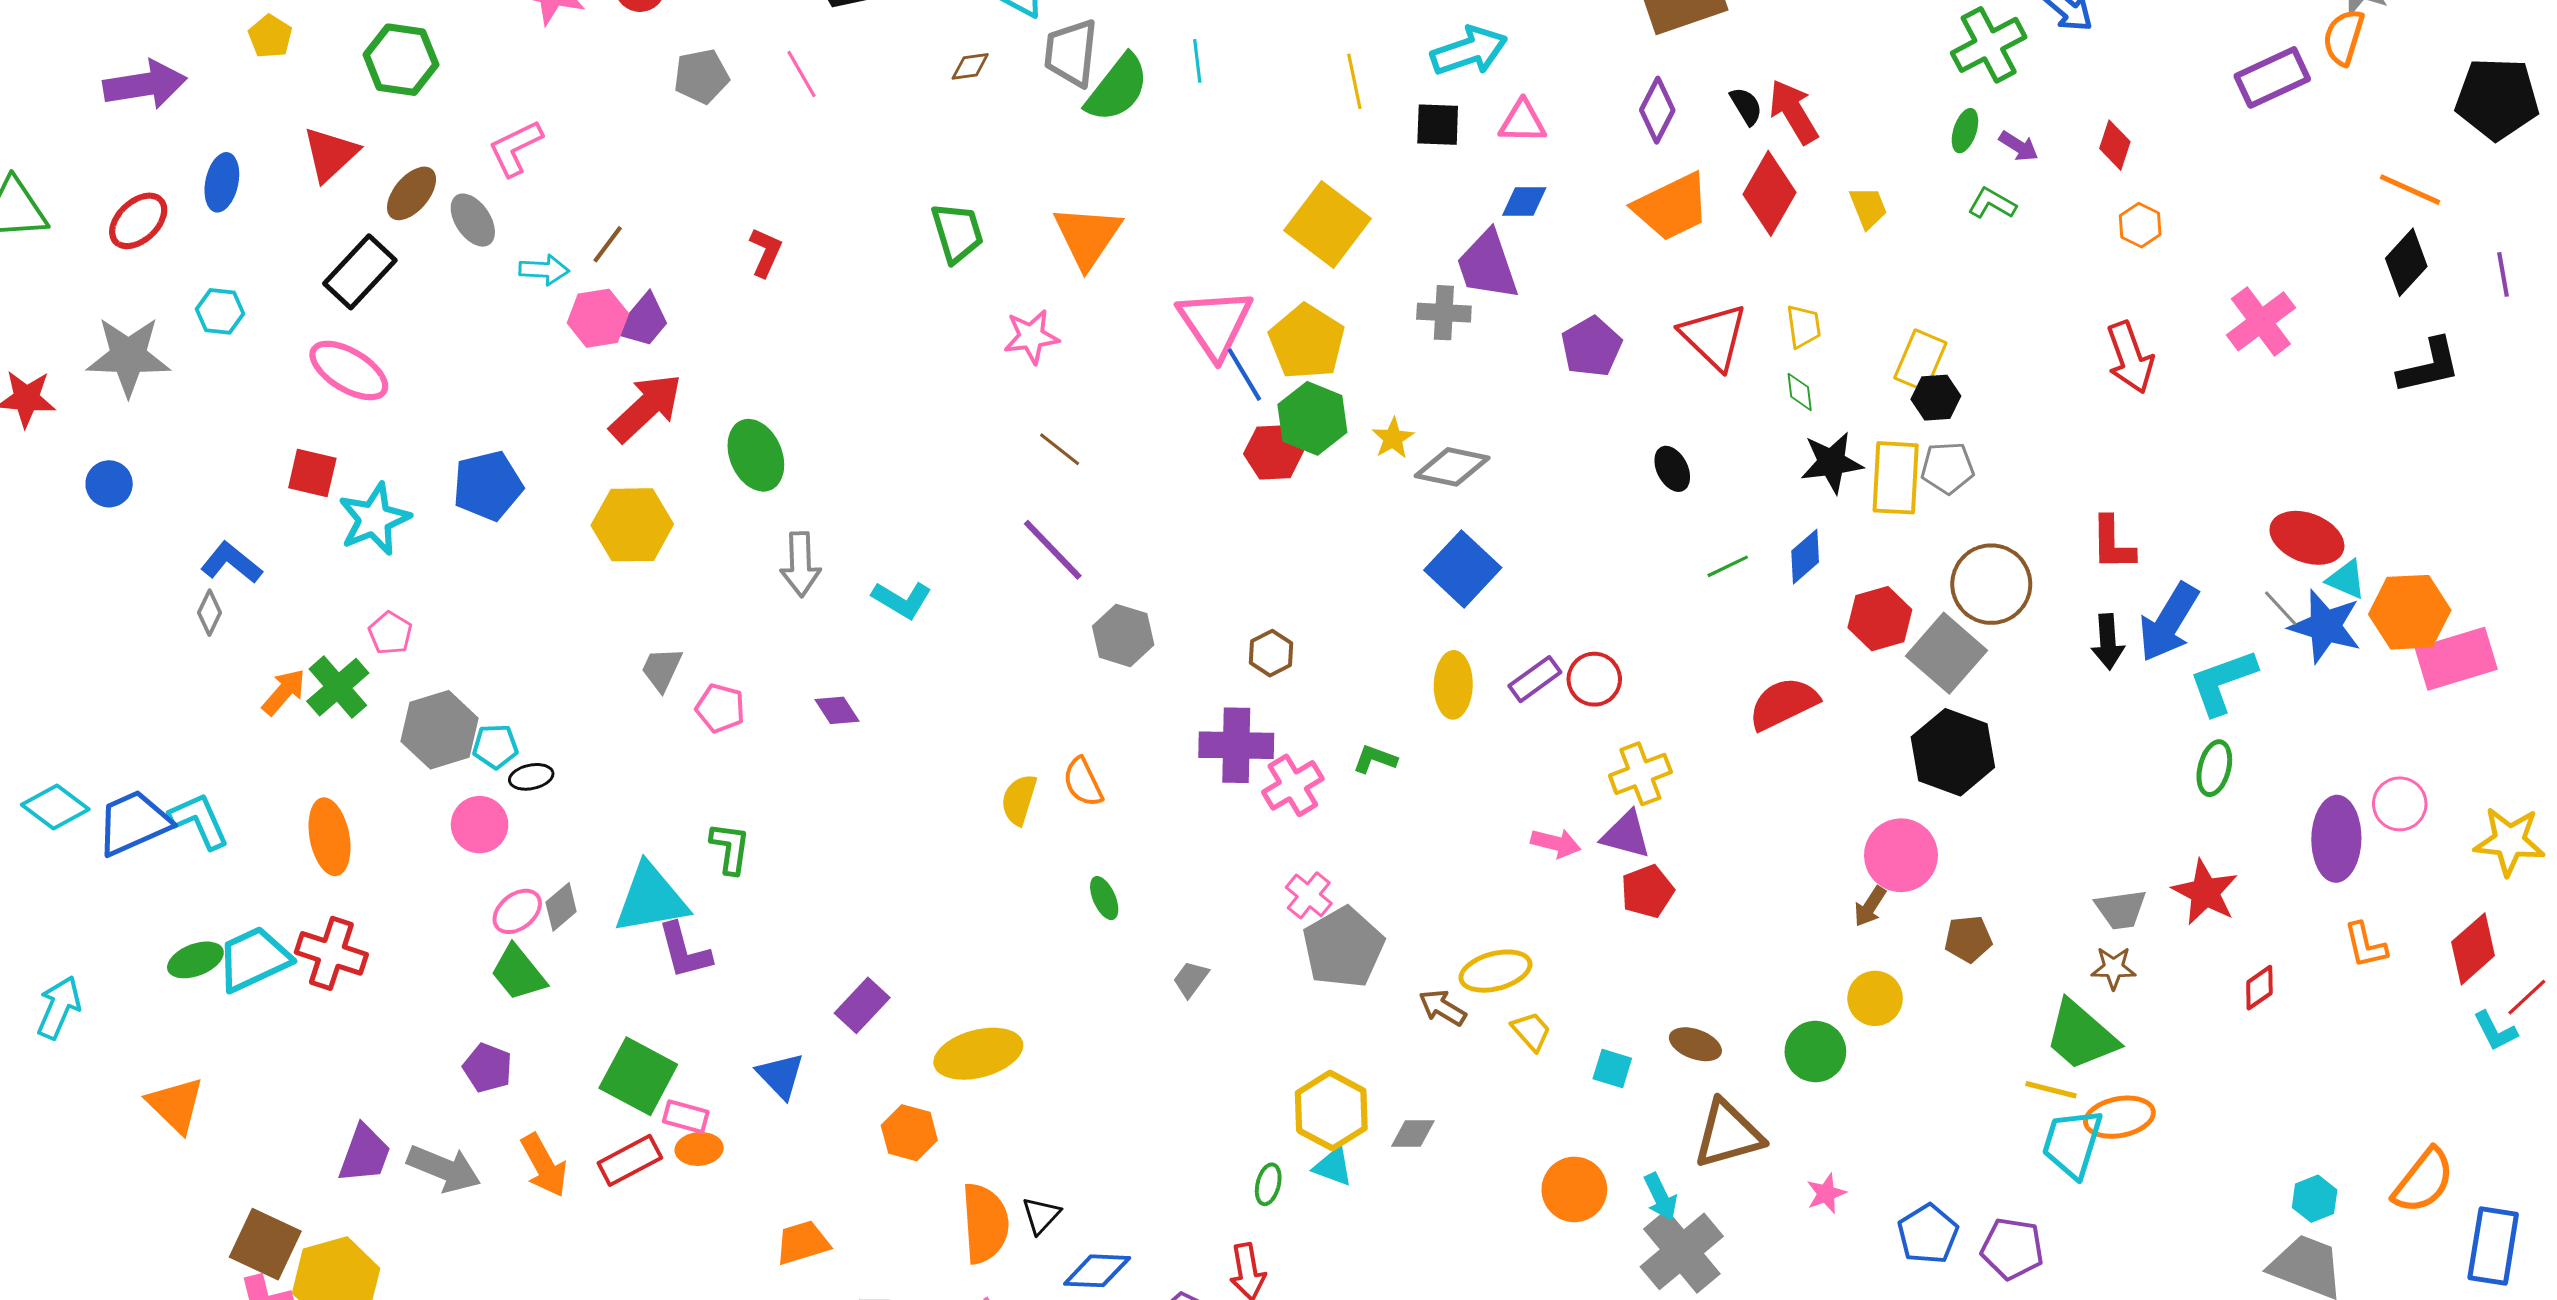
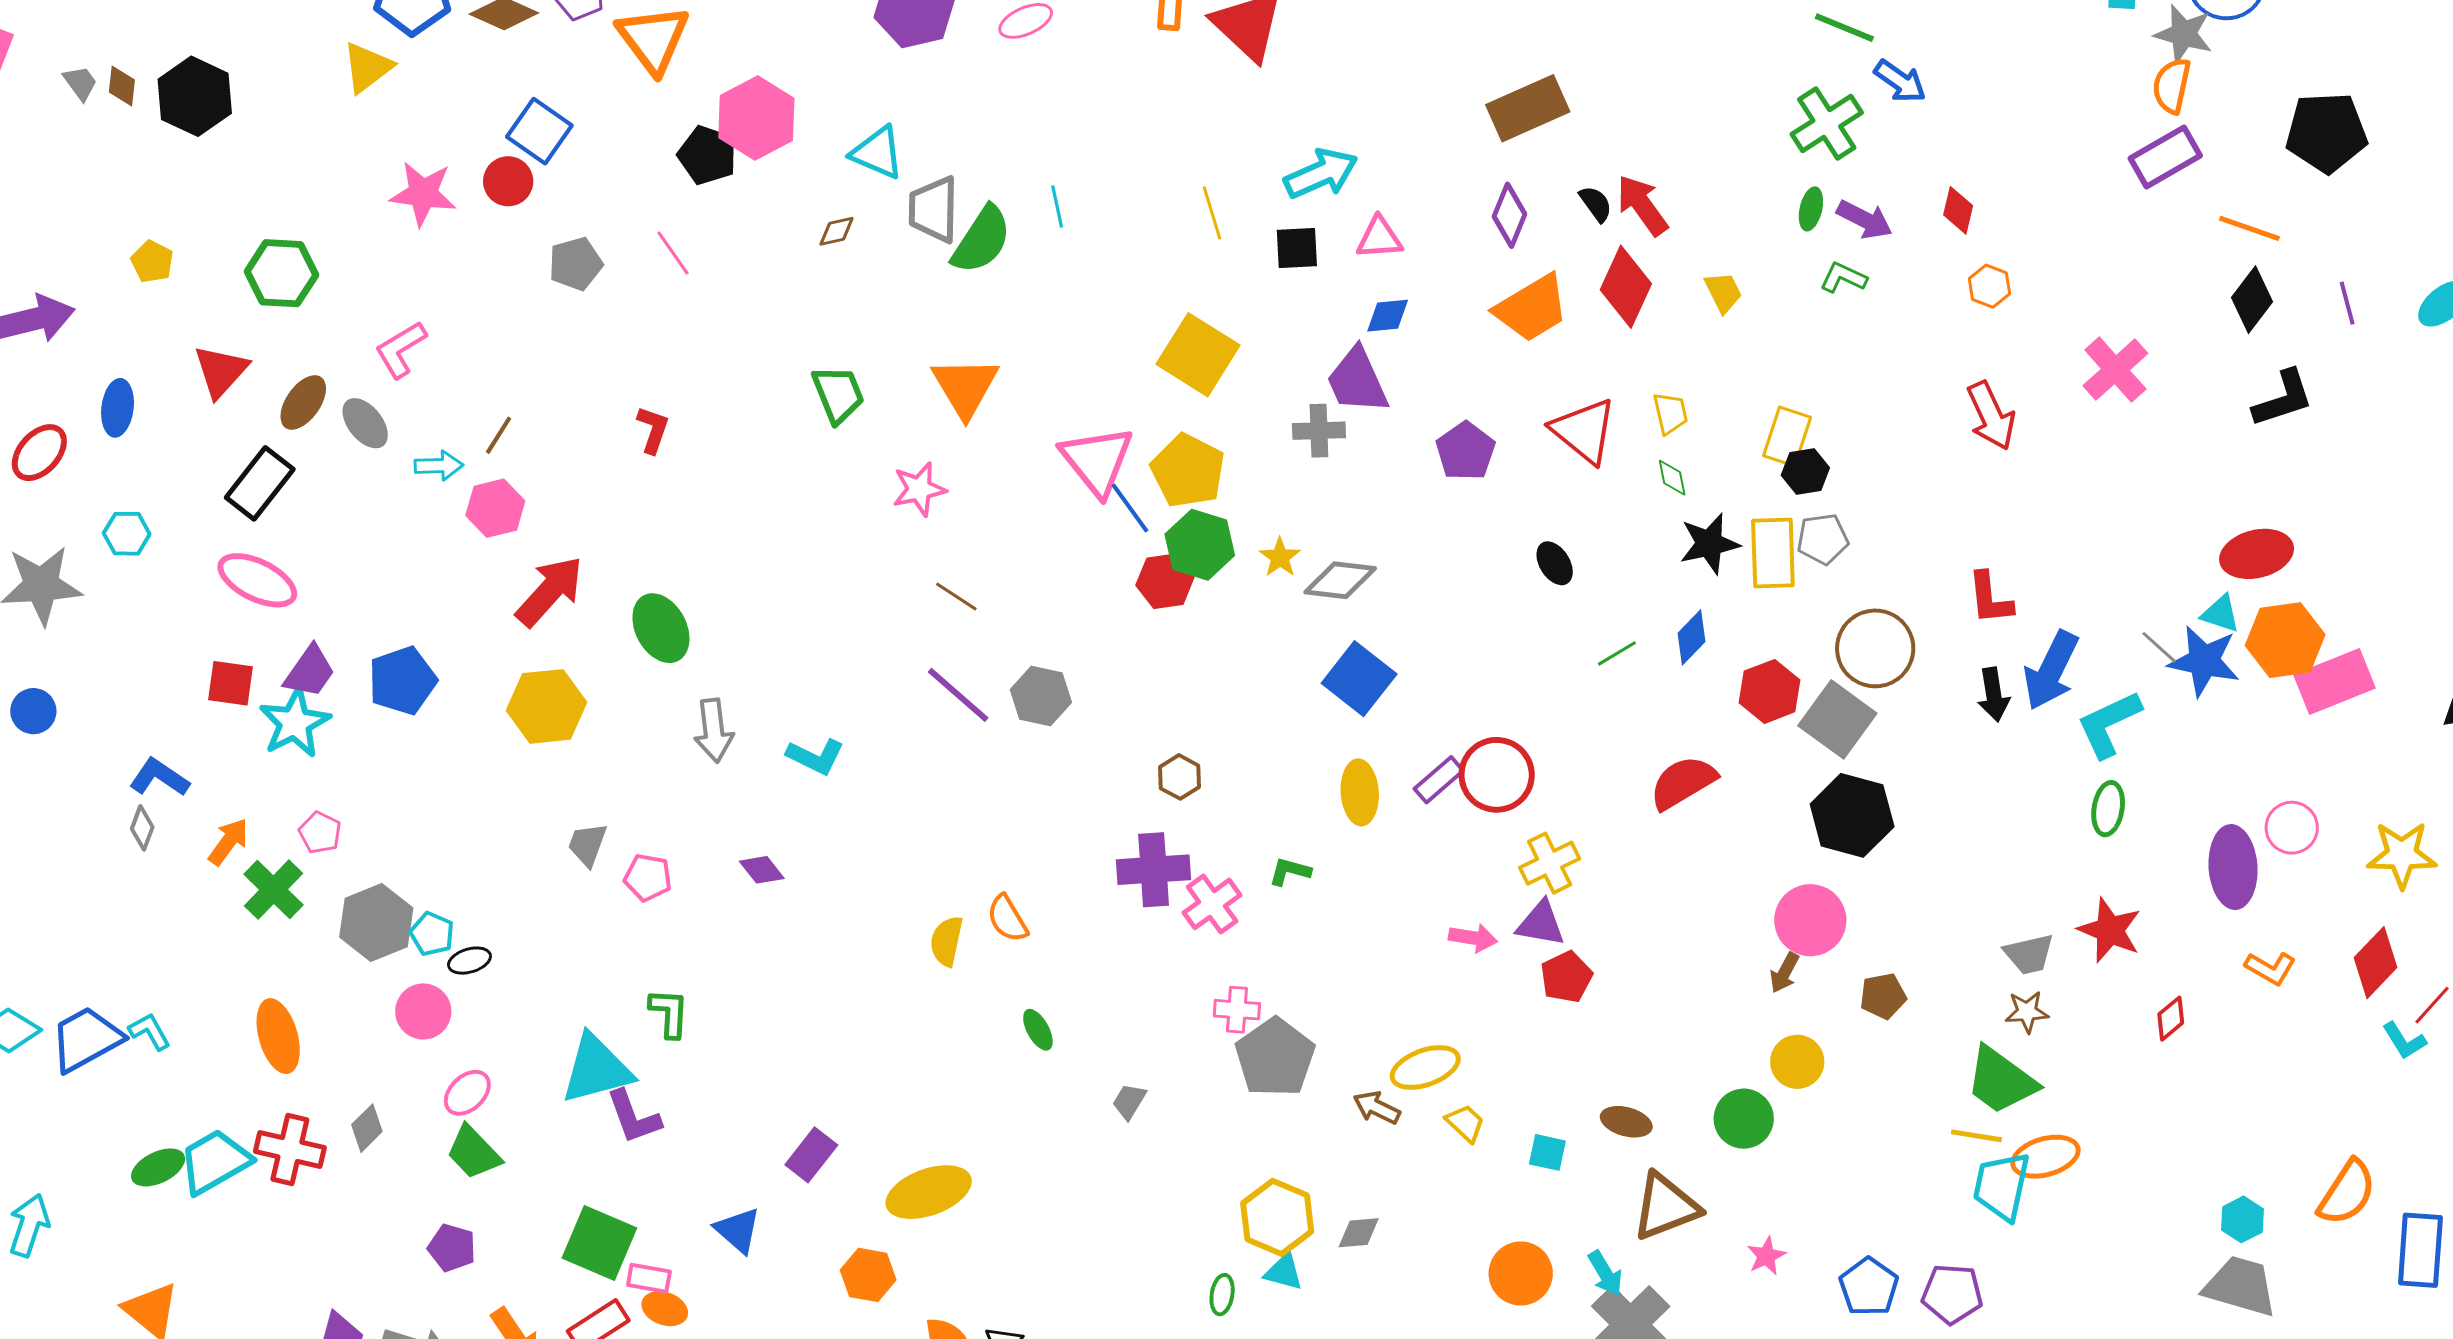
purple rectangle: (2272, 77) -> (2165, 157), moved
purple arrow: (2019, 146) -> (1865, 220), size x1.4
purple trapezoid: (643, 321) -> (310, 672), moved
red ellipse: (2307, 538) -> (2257, 554), moved, turned -30
gray hexagon: (1123, 635) -> (1041, 696), moved
red circle: (1594, 679) -> (1497, 775), size x1.4
orange arrow: (284, 692) -> (228, 842), moved
cyan pentagon: (495, 746) -> (432, 934), turned 30
cyan L-shape: (199, 821) -> (150, 1031), size x0.7
pink cross: (1309, 895) -> (1237, 1010), turned -30
gray diamond: (561, 907) -> (367, 1128), moved
orange L-shape: (2366, 945) -> (2270, 968), turned -42
orange ellipse: (699, 1149) -> (665, 1309), turned 30

